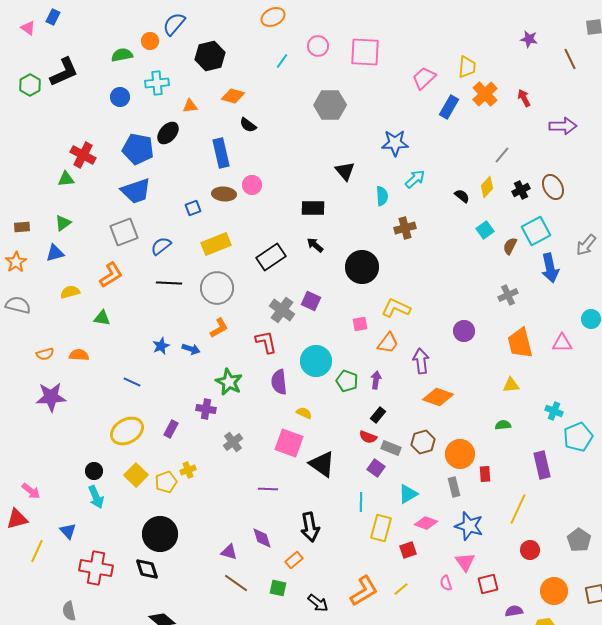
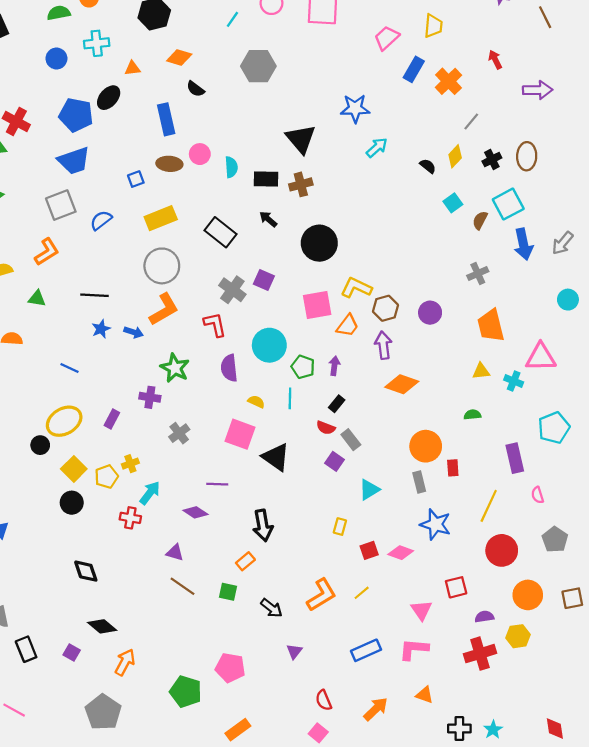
orange cross: (485, 94) -> (448, 81), moved
gray hexagon: (330, 105) -> (258, 66), moved
black triangle: (345, 171) -> (301, 139), size x1.4
brown ellipse: (553, 187) -> (527, 156), turned 30
cyan semicircle: (382, 196) -> (231, 167), moved
brown cross: (405, 228) -> (301, 184), moved
gray arrow: (586, 245) -> (563, 243), moved
black rectangle: (271, 257) -> (220, 232), turned 72
black line: (169, 283) -> (94, 295), moved
pink square: (360, 324) -> (317, 305), size x1.8
orange L-shape: (219, 328) -> (164, 309), size x1.5
pink triangle: (562, 343) -> (541, 357), moved, size x1.4
cyan cross: (554, 411) -> (514, 381), moved
brown hexagon: (423, 442) -> (386, 308), moved
gray rectangle: (391, 448) -> (351, 440), turned 30
black circle: (94, 471) -> (40, 445), moved
cyan arrow: (96, 497) -> (150, 493), moved, turned -120
cyan line: (361, 502) -> (290, 398), moved
pink diamond: (426, 523) -> (401, 553), moved
yellow rectangle: (381, 528) -> (340, 527), size x0.6
black circle: (160, 534) -> (72, 503), moved, size x0.6
purple diamond: (262, 538) -> (195, 512), moved, turned -40
red circle: (530, 550) -> (502, 550), size x1.5
pink triangle: (465, 562) -> (421, 610), moved
red cross: (96, 568) -> (130, 518), moved, size x0.6
pink semicircle: (446, 583) -> (538, 495), moved

